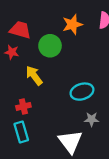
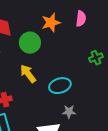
yellow arrow: (34, 76) -> (28, 74), moved

